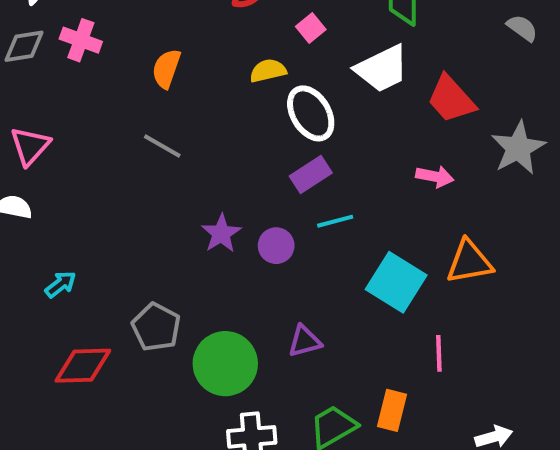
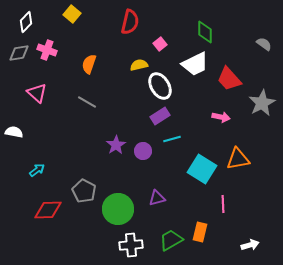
pink triangle: (30, 146) -> (37, 93), moved, turned -30

